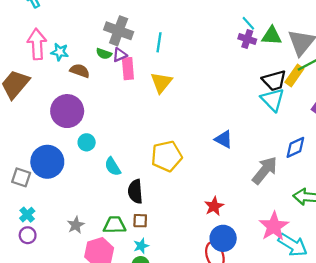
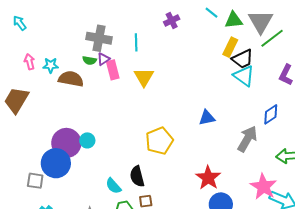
purple cross: (247, 39) -> (172, 21), moved, turned -35
pink arrow: (37, 44) -> (30, 62), size x0.6
brown semicircle: (80, 71) -> (71, 79), size x1.4
yellow rectangle: (294, 75) -> (230, 47), moved
purple circle: (67, 111) -> (66, 143), moved
blue triangle: (224, 139) -> (207, 118), turned -30
cyan semicircle: (113, 167) -> (113, 186), moved
red star: (214, 206) -> (208, 178), size x1.4

